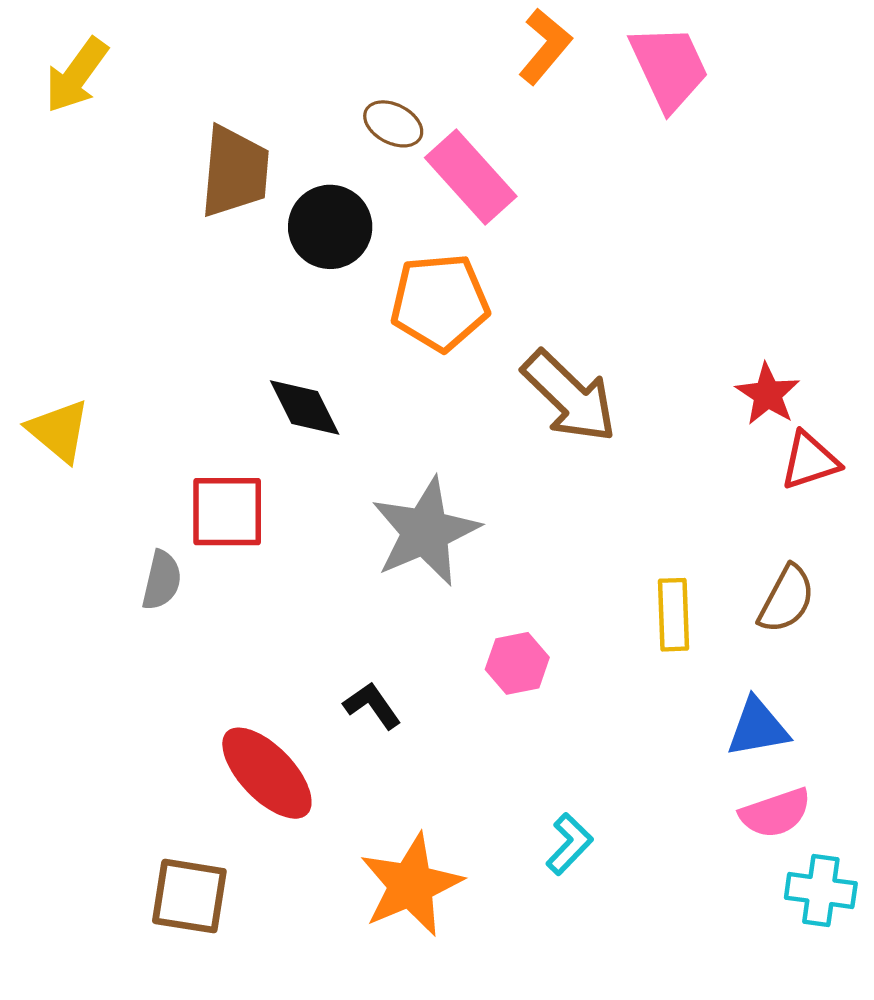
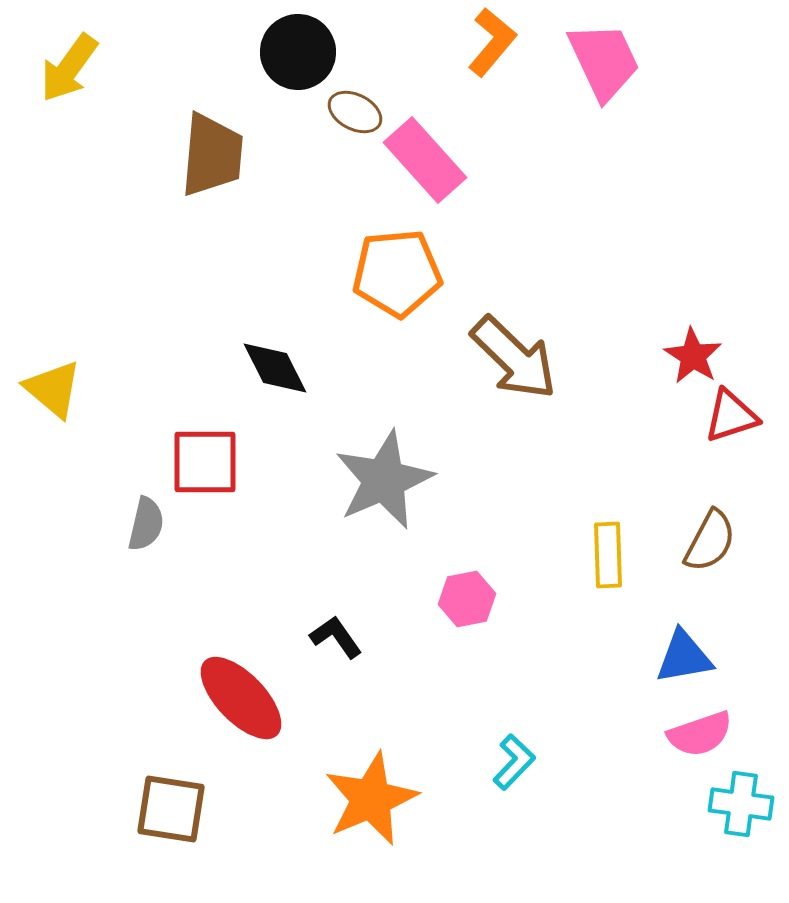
black circle: (330, 227) -> (298, 52), moved

